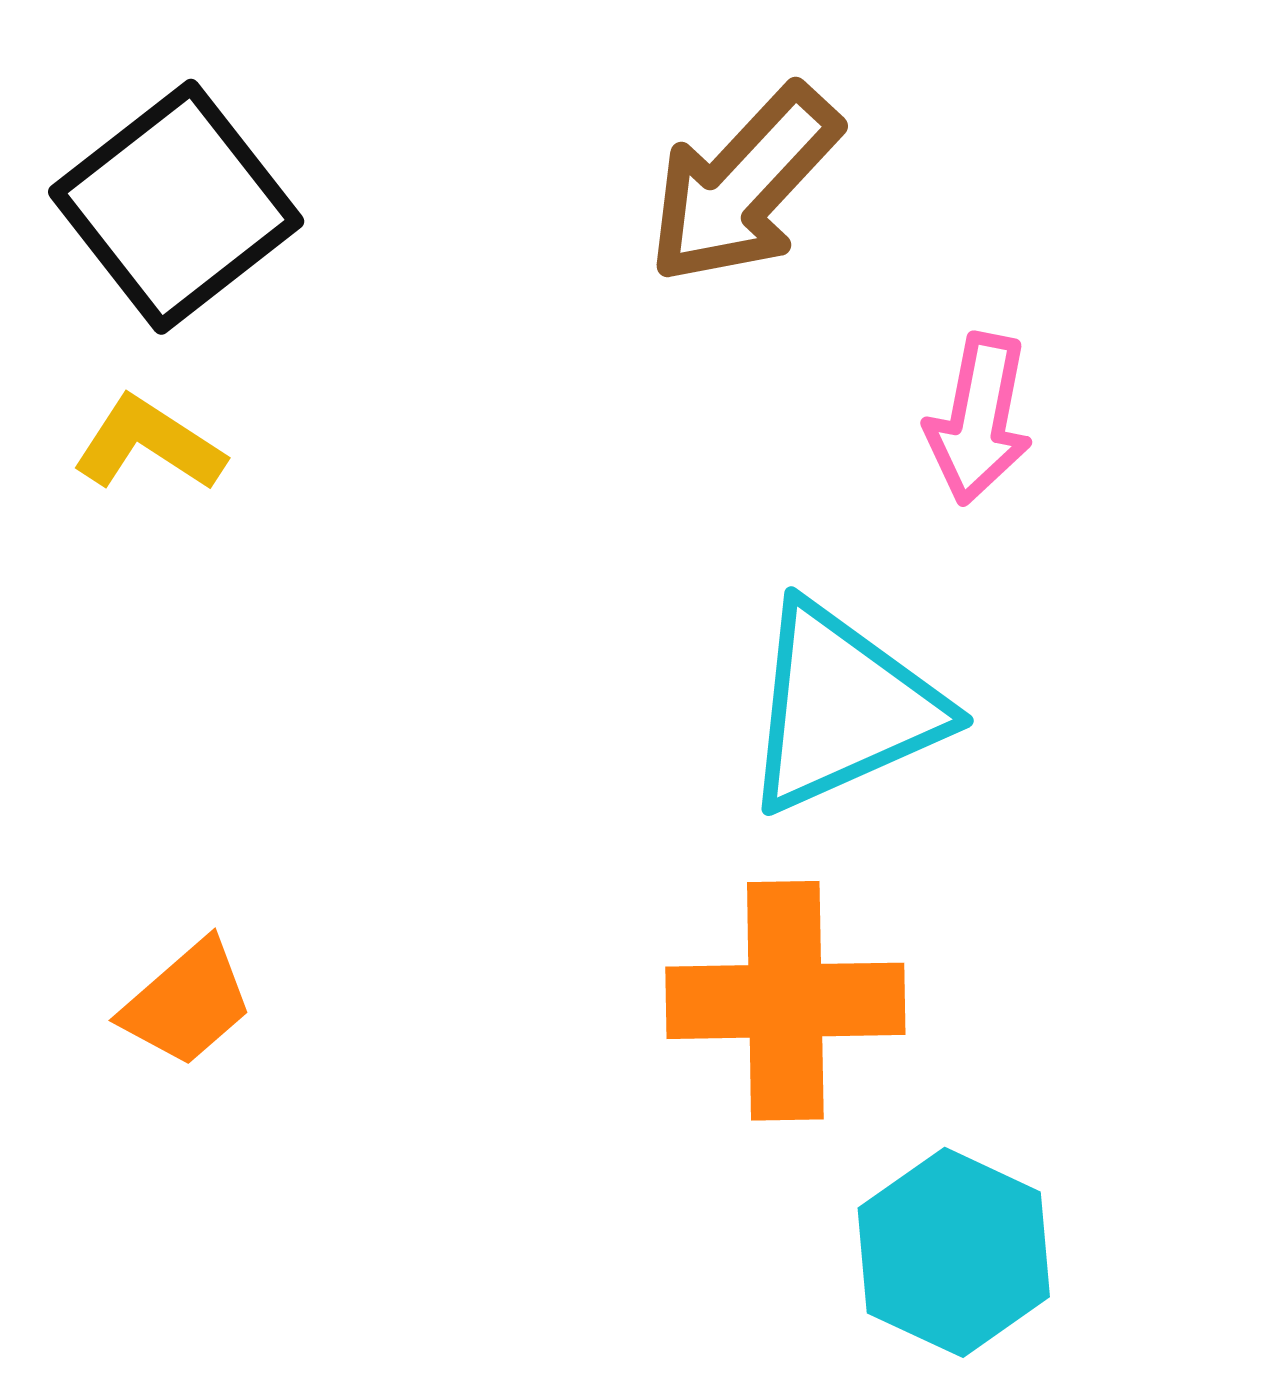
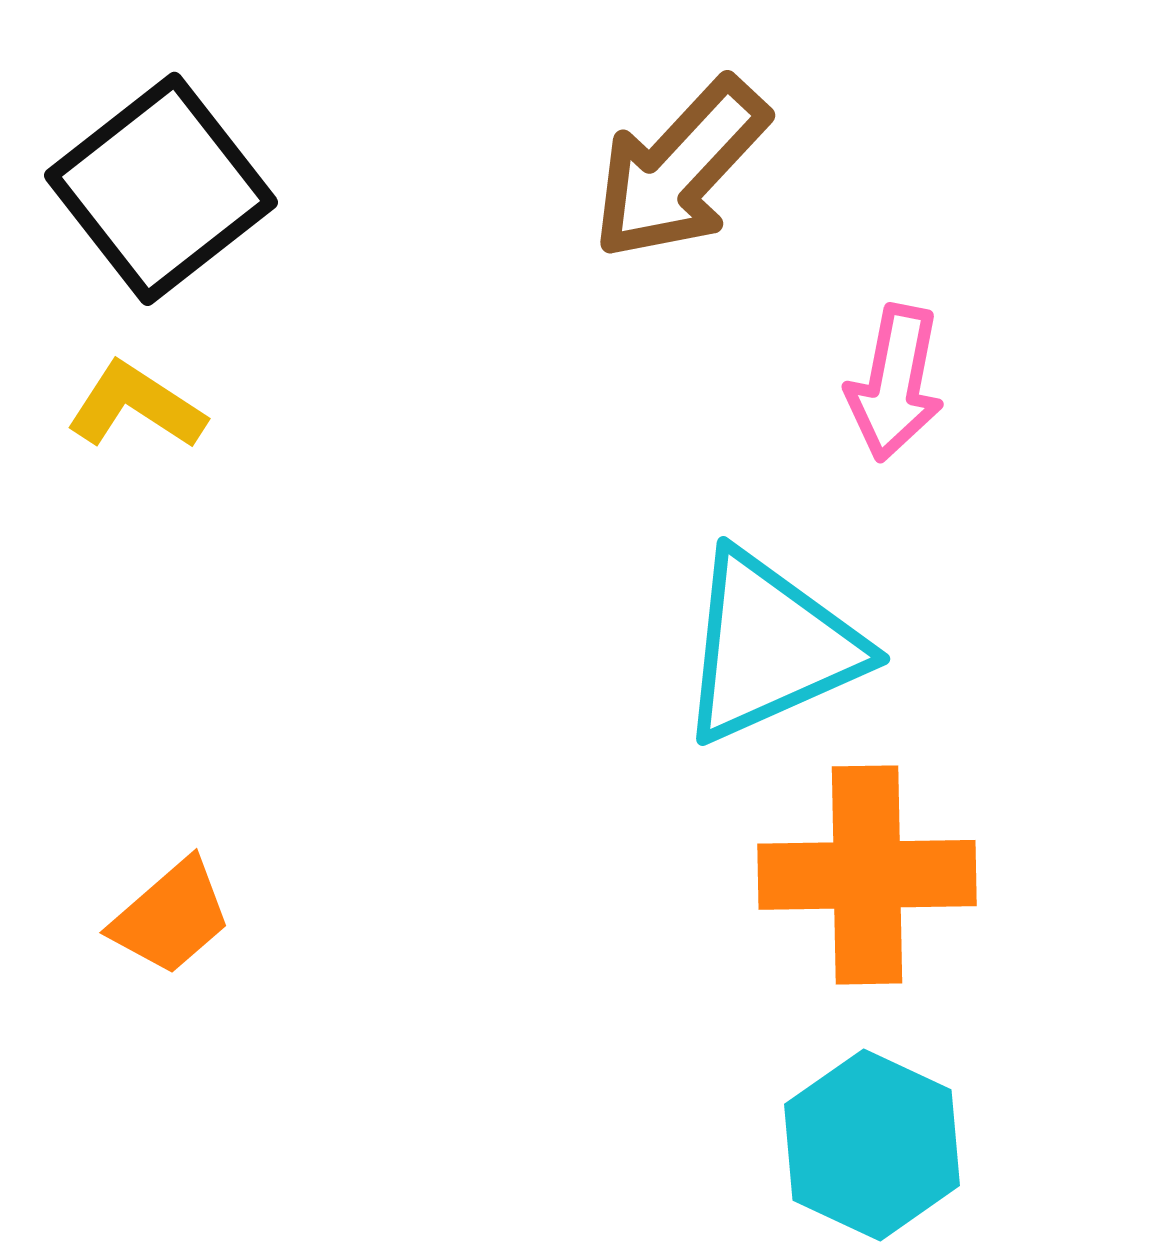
orange cross: (785, 1001) -> (867, 875), moved

